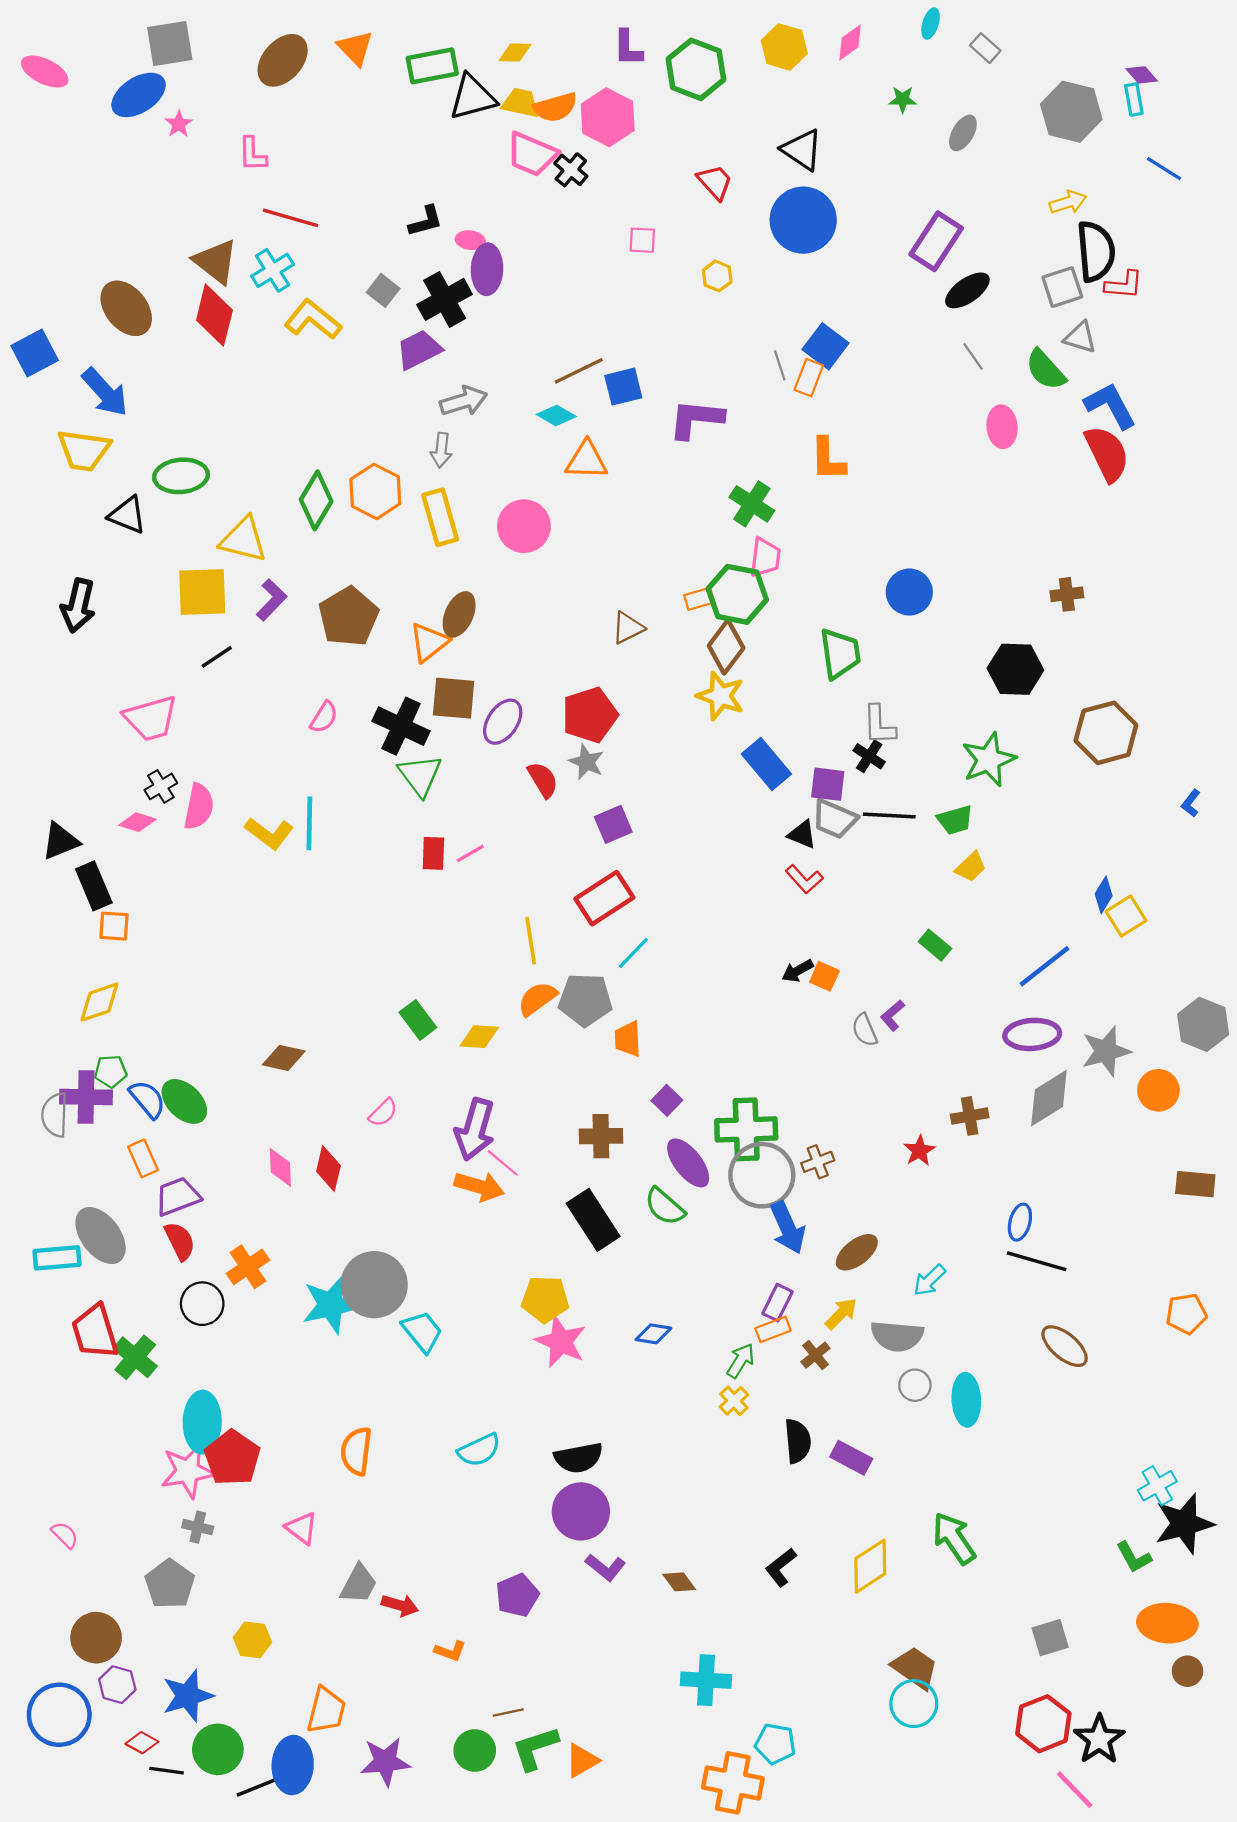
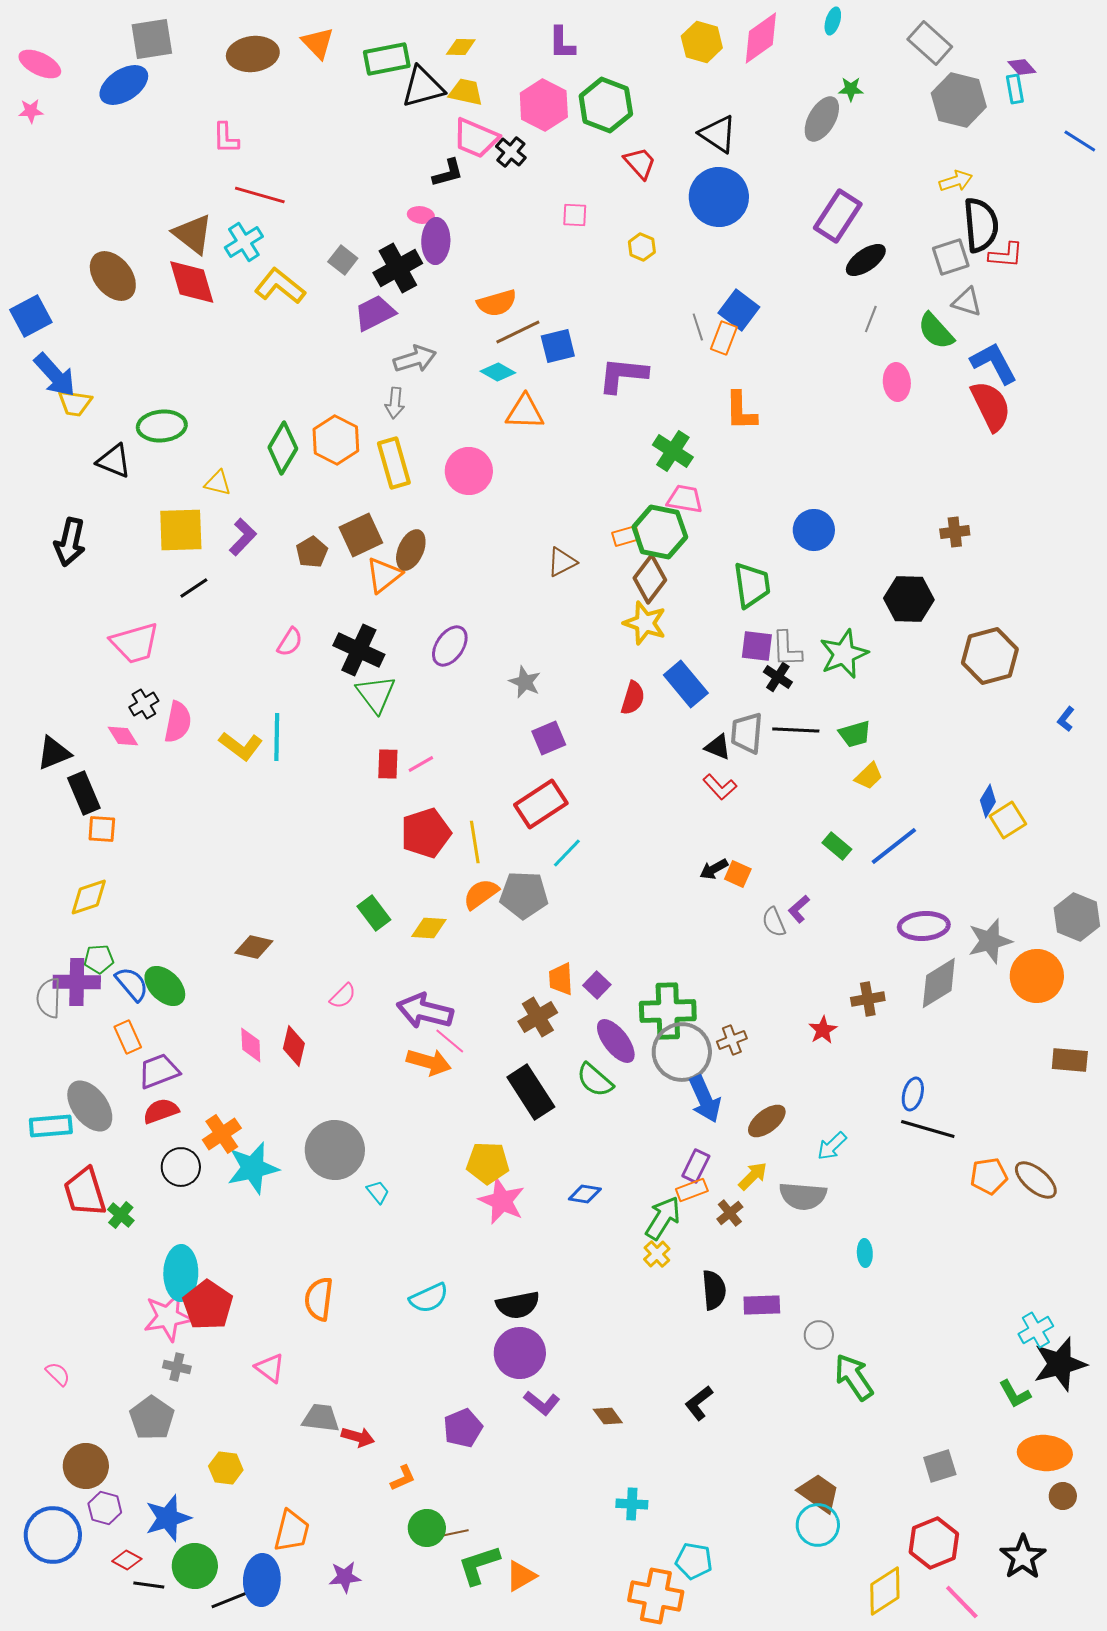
pink diamond: (850, 42) -> (761, 38), size x1.6
gray rectangle: (985, 48) -> (930, 43), moved, size x1.6
brown ellipse: (283, 60) -> (253, 54), turned 42
green hexagon: (696, 69) -> (606, 105), moved
green star: (903, 99) -> (851, 89), moved
orange semicircle: (555, 107) -> (497, 303), moved
pink star: (179, 124) -> (31, 111), moved, turned 30
gray ellipse: (963, 133) -> (822, 119), moved, size x1.4
blue line: (1164, 169) -> (1080, 141), moved
black L-shape: (426, 221) -> (448, 173), moved
red diamond: (214, 315) -> (192, 282), turned -30
gray line: (973, 356) -> (871, 319), turned 56
blue arrow: (105, 392) -> (55, 375), moved
yellow trapezoid: (84, 450) -> (75, 403), size x0.7
yellow triangle: (244, 540) -> (218, 483), size x0.6
pink trapezoid: (765, 557) -> (685, 499), turned -87
brown pentagon: (349, 617) -> (312, 552), size x0.6
brown square: (454, 698) -> (361, 535), moved, turned -30
red pentagon: (590, 715) -> (426, 833), moved
green star: (989, 760) -> (844, 654), moved
red semicircle: (543, 780) -> (633, 698), moved, turned 48
purple square: (828, 784) -> (757, 646), moved
gray trapezoid: (834, 819) -> (747, 733), turned 72
pink diamond: (137, 822) -> (123, 736), turned 40
blue line: (1044, 966) -> (894, 846), moved
orange trapezoid: (628, 1039) -> (561, 979), moved
orange circle: (1158, 1090) -> (1037, 976), size x1.4
purple arrow: (475, 1129) -> (425, 1011), turned 88
brown cross: (601, 1136) -> (538, 1017), turned -30
red semicircle: (180, 1241) -> (161, 1111), turned -84
cyan star: (331, 1305) -> (253, 1168), moved
orange pentagon: (1186, 1314) -> (989, 1176), moved
cyan trapezoid: (422, 1332) -> (378, 1192), size x0.6
brown ellipse: (1065, 1346) -> (1036, 1180), moved
green cross: (135, 1357) -> (121, 1215), size x0.7
green arrow: (741, 1361) -> (663, 1218), size x1.4
gray circle: (915, 1385) -> (819, 1335), moved
cyan ellipse: (966, 1400) -> (865, 1253), size x0.6
purple rectangle: (851, 1458) -> (762, 1305), turned -30
yellow diamond: (870, 1566) -> (885, 1591), moved
gray trapezoid: (359, 1584) -> (321, 1418), turned -111
orange L-shape: (450, 1651) -> (403, 1478), turned -44
cyan cross: (706, 1680) -> (632, 1504), size x0.7
black star: (1099, 1739) -> (1023, 1557), moved
green circle: (475, 1751) -> (427, 1528), moved
purple star: (385, 1762) -> (345, 1577), size x0.7

